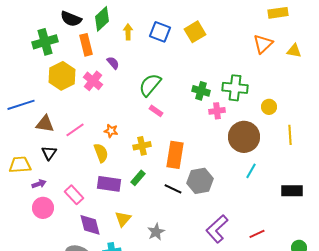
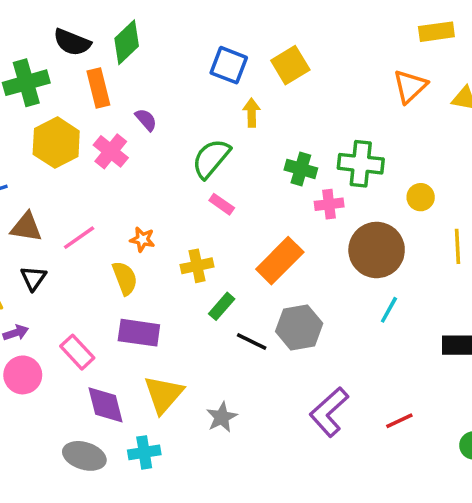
yellow arrow: (128, 32) -> (252, 113), moved
orange rectangle: (175, 155) -> (280, 261), moved, turned 36
green rectangle: (138, 178) -> (222, 306), moved
yellow triangle: (123, 219) -> (164, 394), size x1.4

